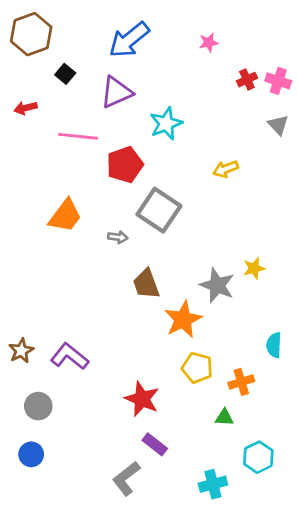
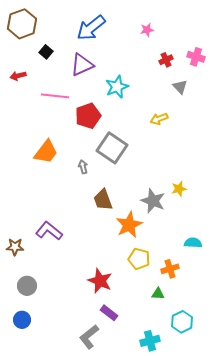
red cross: (247, 80) -> (166, 60), moved
gray triangle: (278, 125) -> (180, 87), moved
gray arrow: (118, 237) -> (83, 167), turned -112
cyan semicircle: (274, 345) -> (193, 243), turned 90
brown star: (21, 351) -> (15, 247), turned 30
purple L-shape: (69, 356) -> (49, 231), moved

